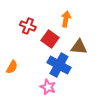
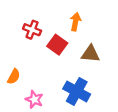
blue cross: (59, 65) -> (77, 91), moved
pink star: (48, 87) -> (34, 99), moved

